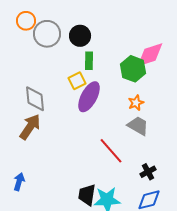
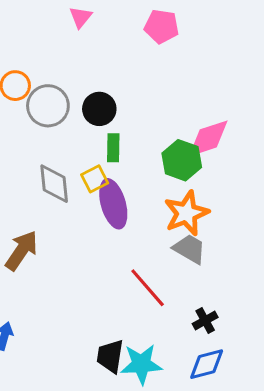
purple ellipse: (89, 97) -> (113, 204), turned -44
gray diamond: (35, 99) -> (54, 184), moved
orange star: (136, 103) -> (186, 213), size x1.8

